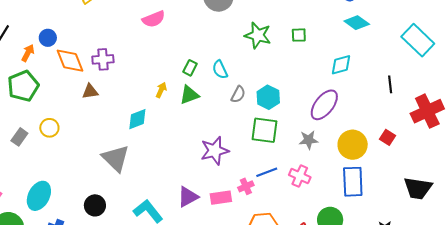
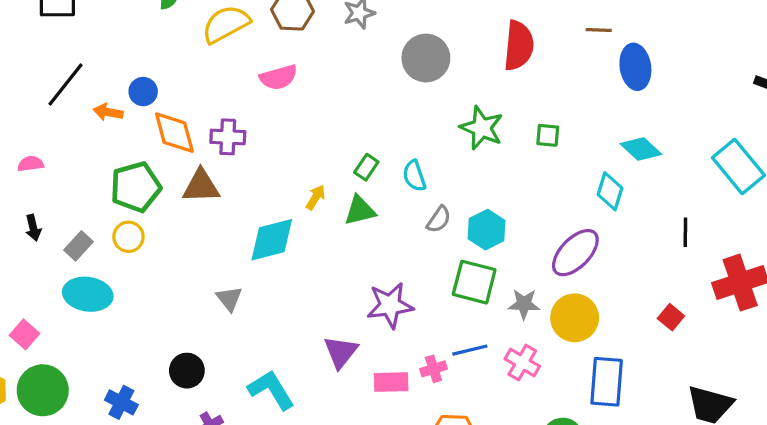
pink semicircle: (154, 19) -> (279, 77), moved
cyan diamond: (357, 23) -> (641, 149), moved
orange arrow: (28, 53) -> (108, 112), turned -114
cyan diamond: (341, 65) -> (610, 191), turned -65
green pentagon: (23, 86) -> (136, 187), moved
brown triangle: (90, 91) -> (201, 186), size x1.4
cyan diamond: (137, 119) -> (272, 240), size x1.4
gray star: (309, 140) -> (524, 304), moved
yellow circle: (353, 145) -> (575, 318), moved
gray triangle: (116, 158) -> (229, 299), size x0.6
cyan ellipse: (39, 196) -> (88, 294), moved, turned 64
purple triangle: (188, 197) -> (341, 352), moved, turned -30

